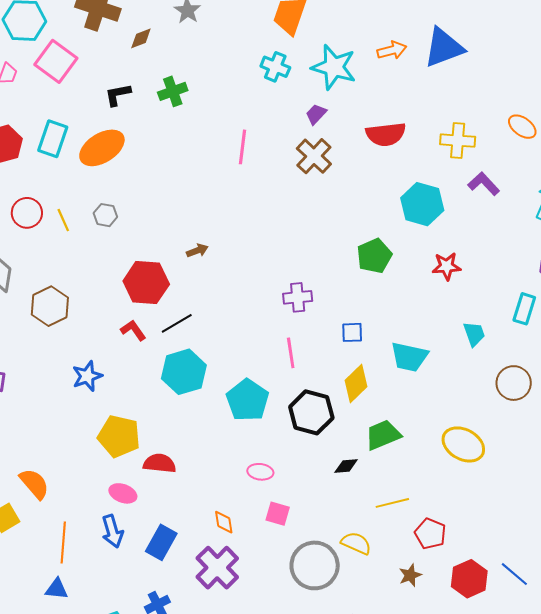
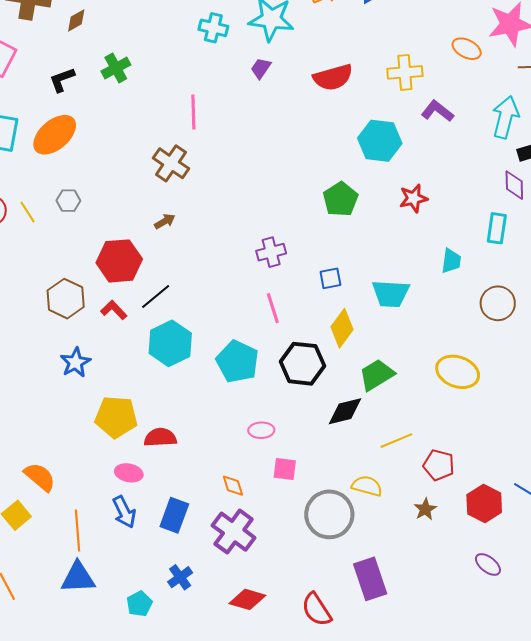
brown cross: (314, 156) -> (171, 163), moved
brown hexagon: (50, 306) -> (66, 299), moved
cyan trapezoid: (474, 334) -> (451, 261), turned 36
black diamond: (346, 466) -> (345, 411), size x1.5
blue triangle: (57, 589) -> (78, 577), size x1.5

